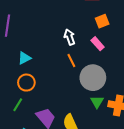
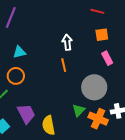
pink rectangle: (98, 44) -> (107, 58), moved
gray circle: (93, 78) -> (94, 87), moved

